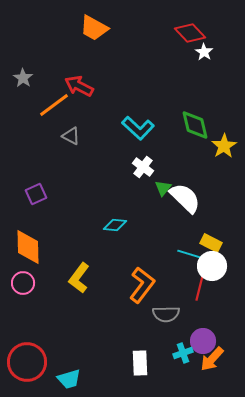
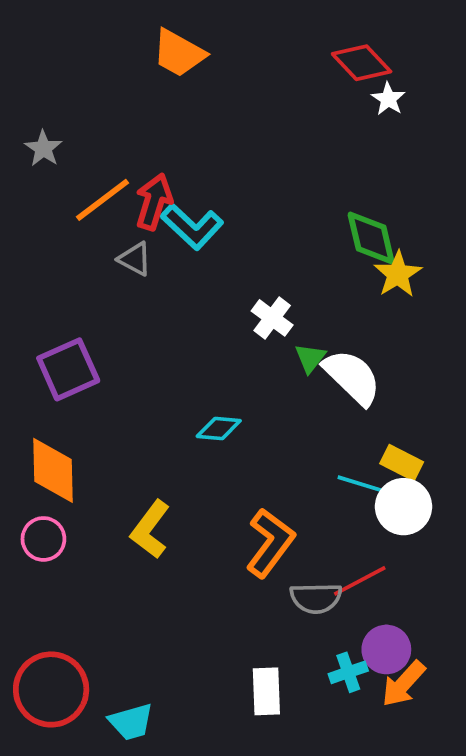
red arrow: (79, 86) -> (154, 202), moved, turned 80
cyan L-shape: (138, 128) -> (192, 227), moved
yellow star: (224, 146) -> (398, 274), moved
purple square: (36, 194) -> (68, 369), size x1.5
red line: (200, 286) -> (360, 581), moved, turned 48

